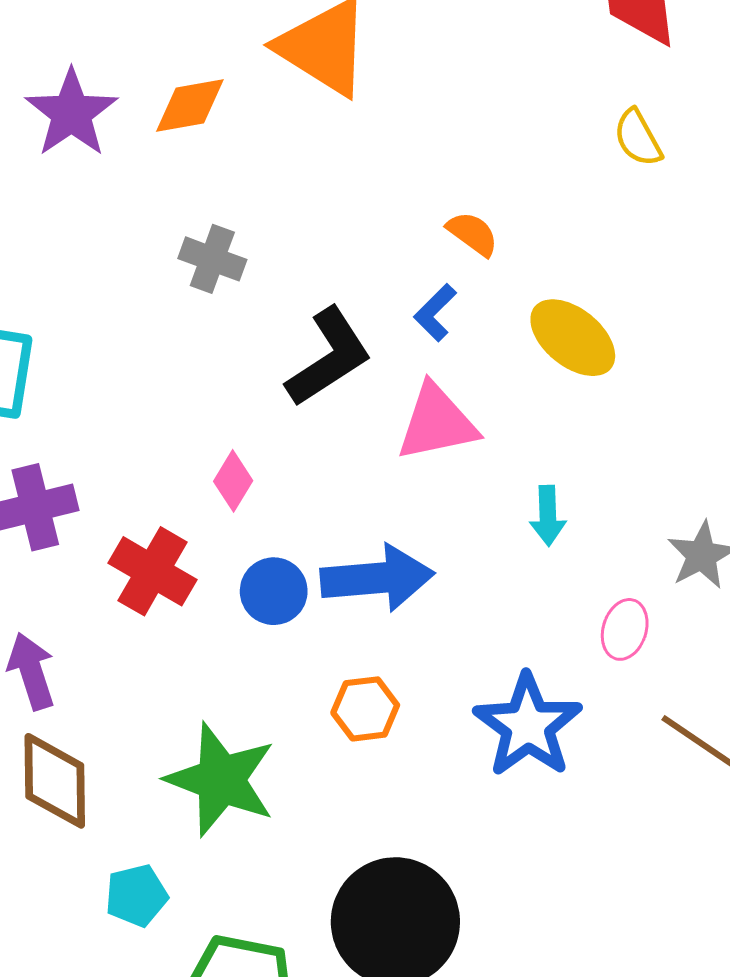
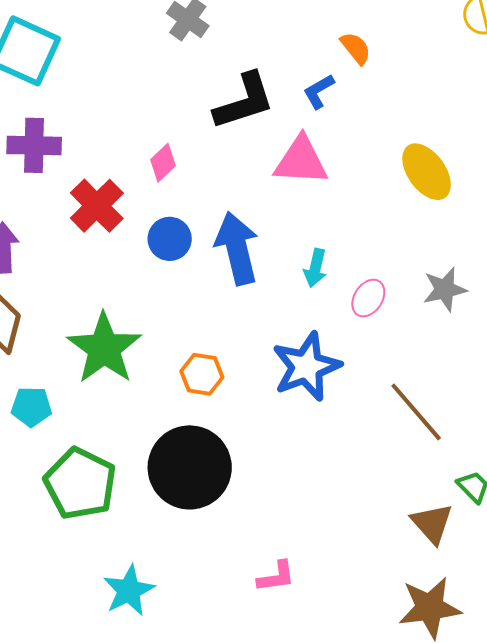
yellow ellipse: (573, 338) -> (427, 172), moved
cyan arrow: (548, 516) -> (315, 268), moved
blue arrow: (377, 578) -> (237, 248), turned -114
pink ellipse: (625, 629) -> (368, 298), moved
orange hexagon: (365, 709) -> (202, 374), moved

